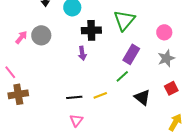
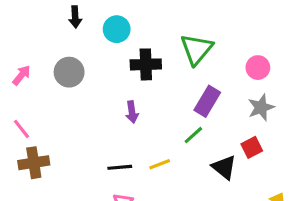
pink arrow: (21, 37) -> (21, 75), moved
purple arrow: (82, 53) -> (132, 112), moved
red square: (171, 88) -> (252, 147), moved

